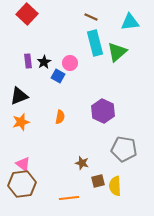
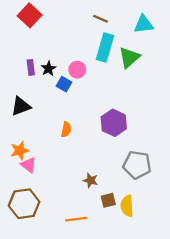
cyan rectangle: (95, 43) -> (105, 48), turned 30
orange star: (21, 122) -> (20, 151), moved
pink triangle: (23, 164) -> (29, 165), moved

